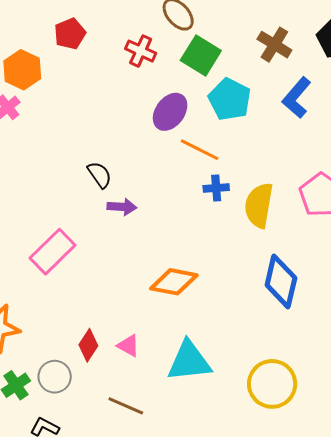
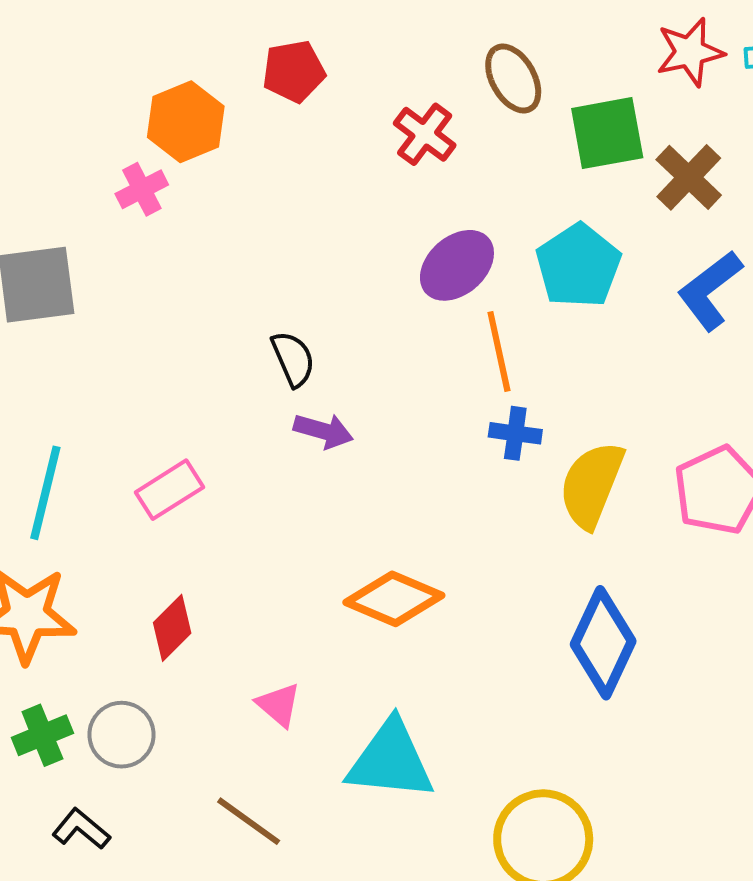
green square: (201, 56) -> (607, 133), moved, turned 36
orange line: (200, 150) -> (499, 352), turned 39
pink rectangle: (53, 252) -> (169, 490), size x0.7
red diamond: (88, 345) -> (172, 628), moved

